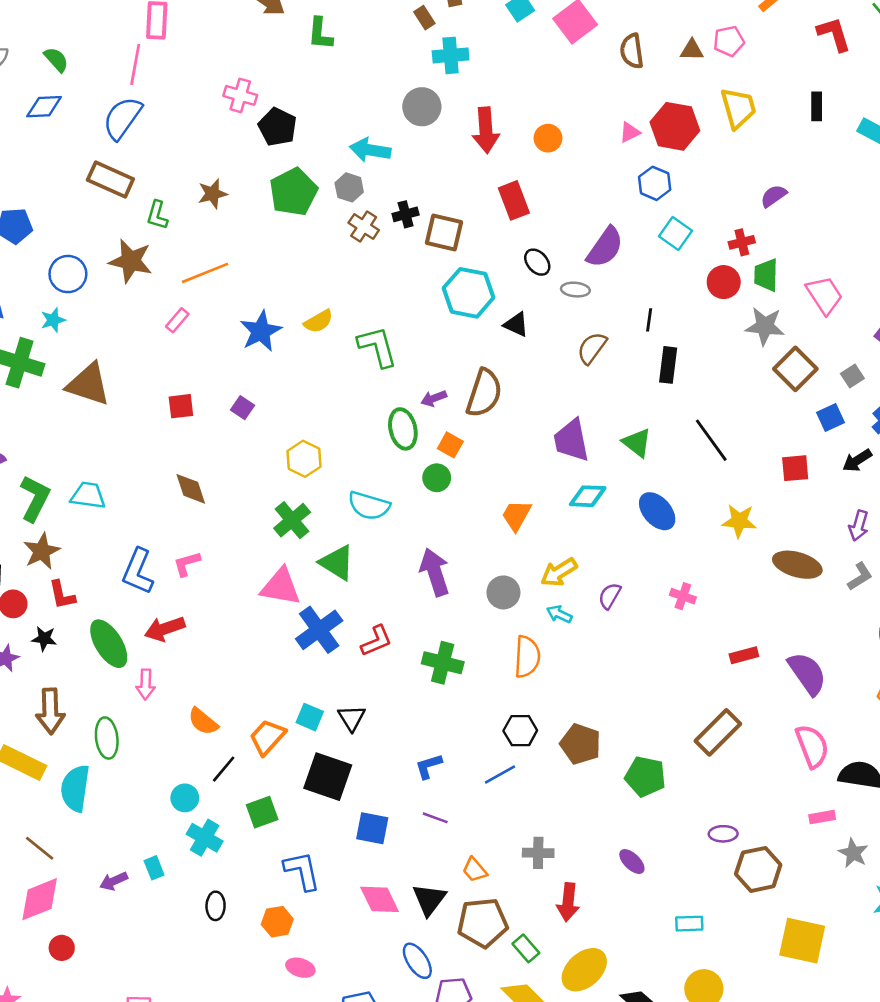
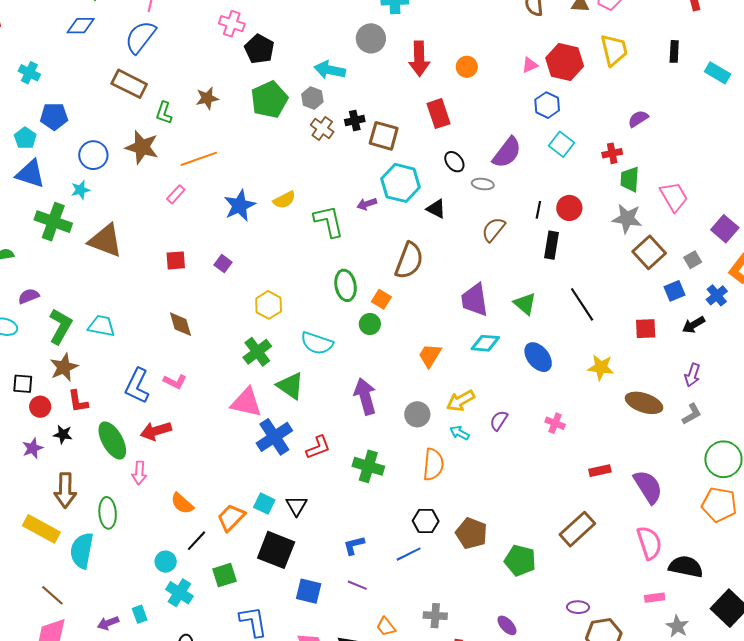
red circle: (724, 282) -> (569, 208), moved
purple arrow: (434, 398) -> (367, 204), moved
pink L-shape: (187, 564) -> (175, 382), turned -140

